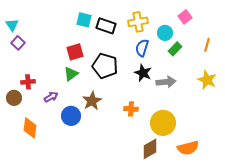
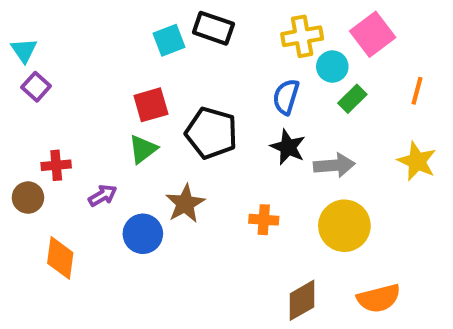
pink square: (185, 17) -> (373, 34), size x1.5
cyan square: (84, 20) -> (169, 40), turned -35
yellow cross: (138, 22) -> (302, 36), moved
black rectangle: (106, 26) -> (213, 28), moved
yellow circle: (163, 123) -> (344, 226), moved

